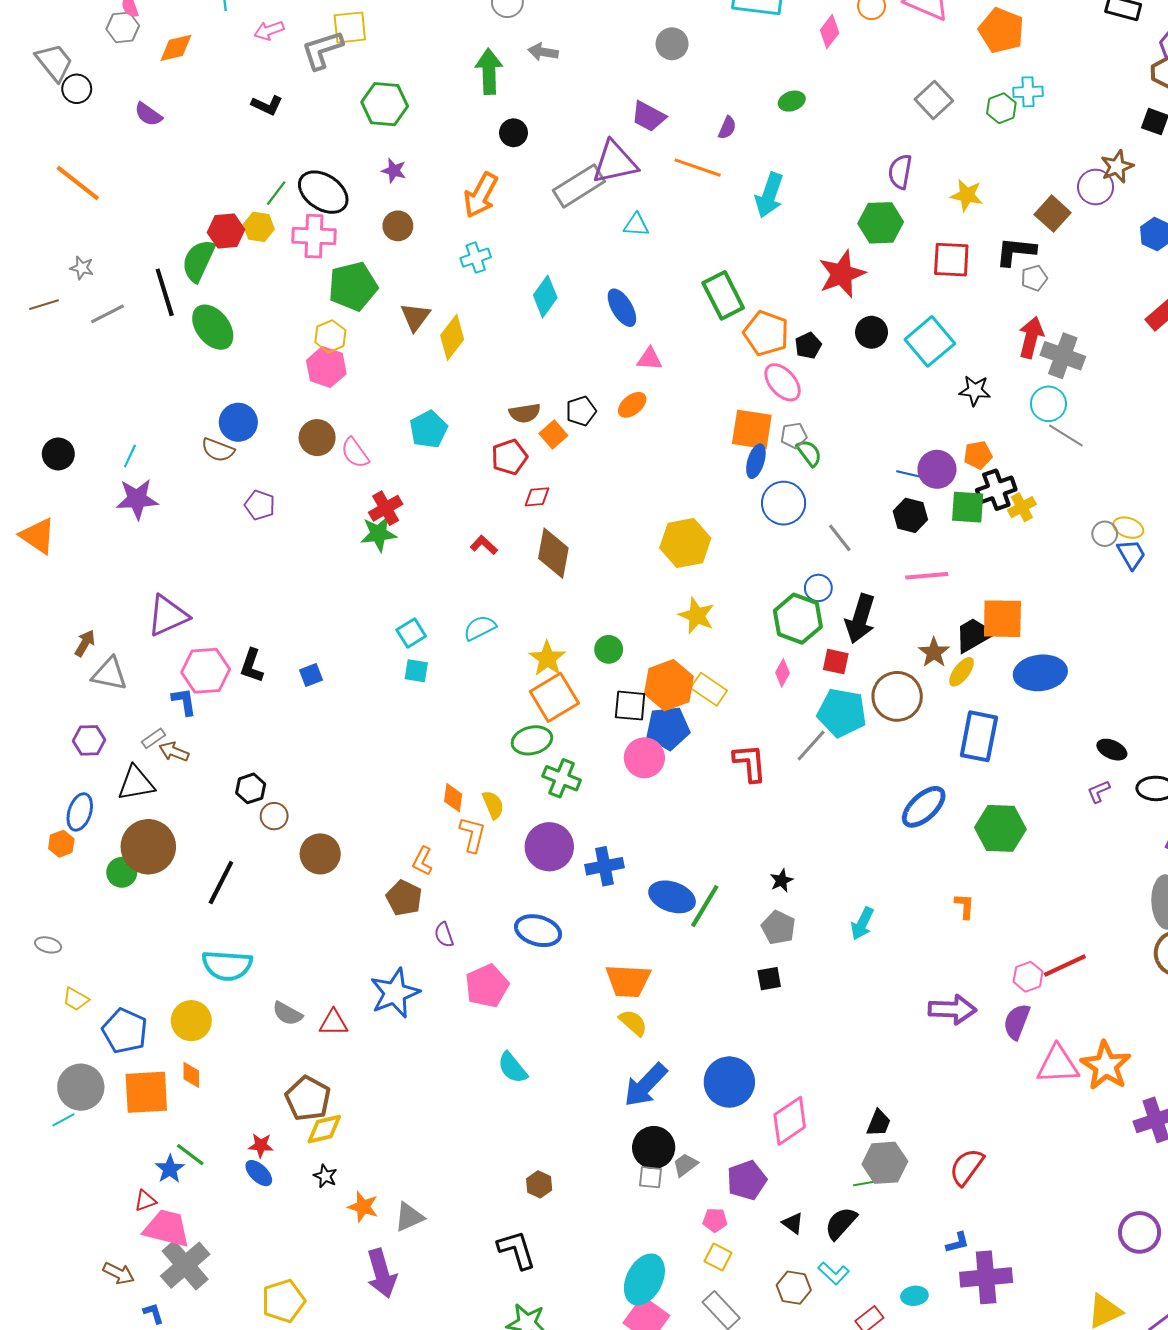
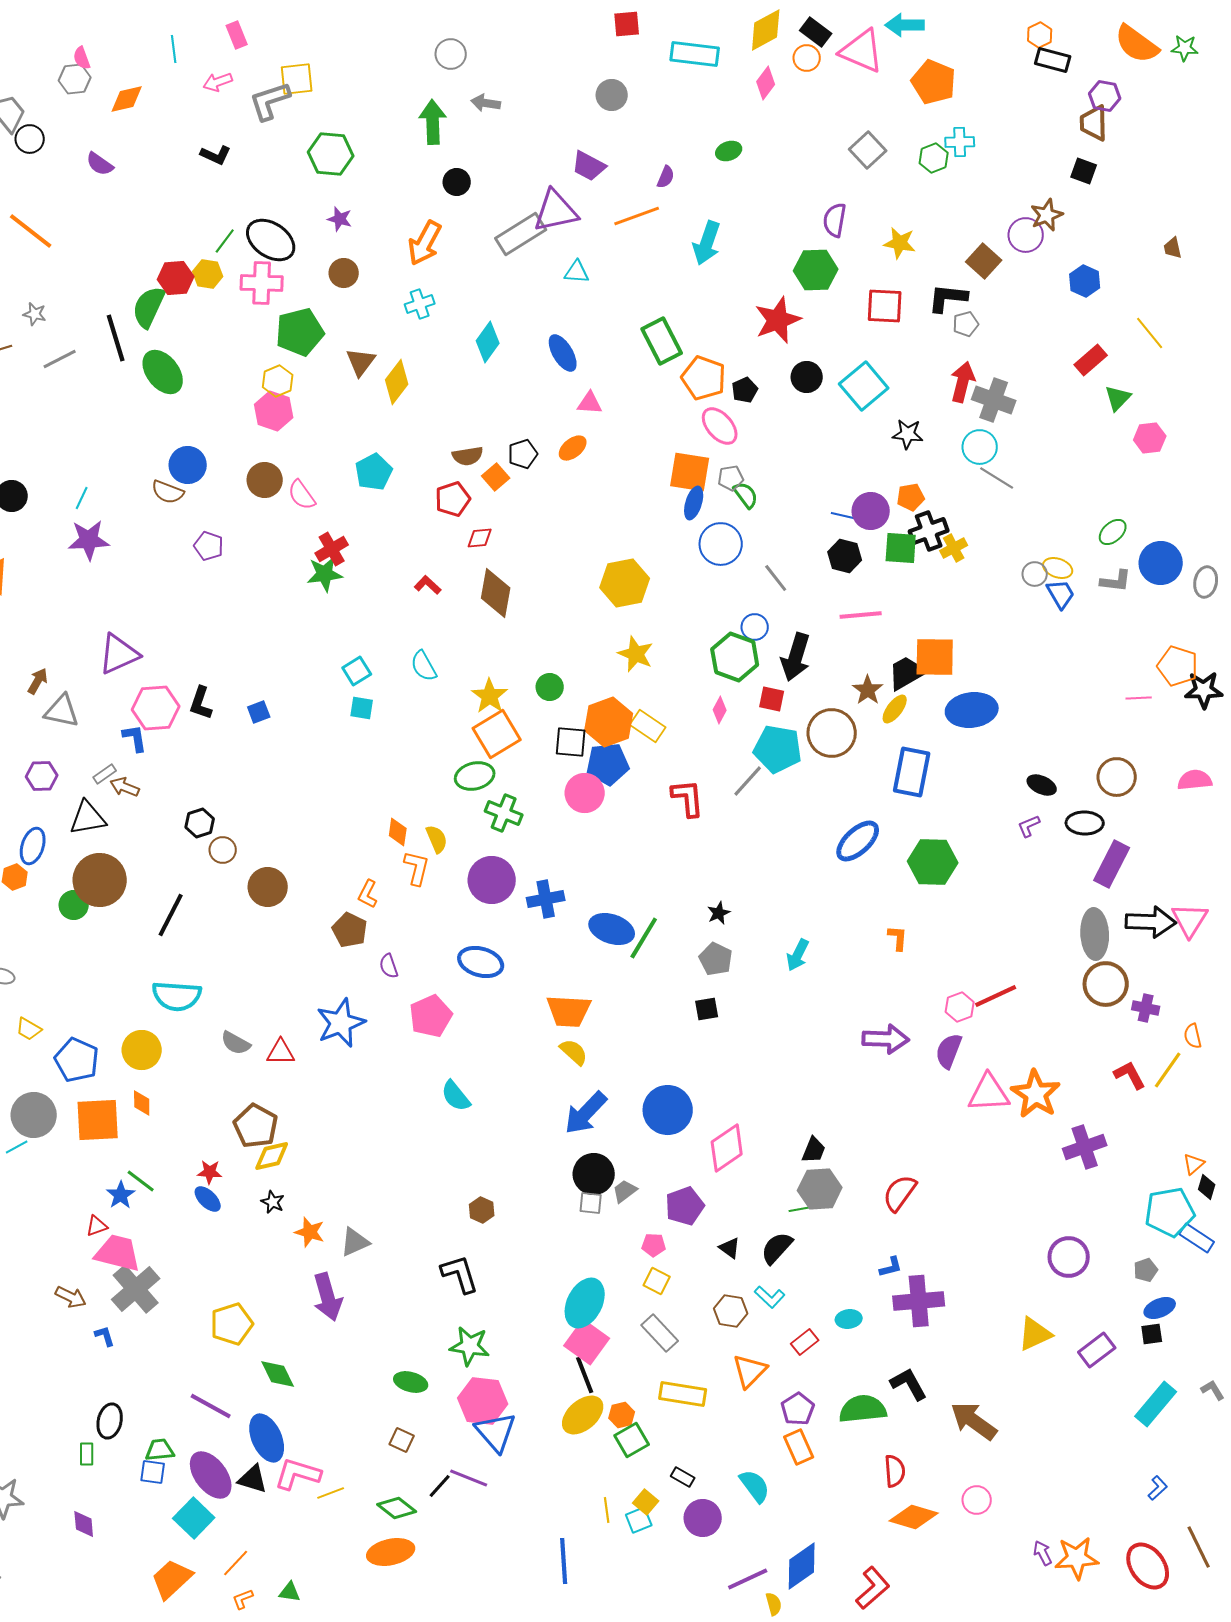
orange line: (698, 168) -> (637, 216), turned -39
cyan semicircle: (480, 628) -> (424, 666), turned -92

